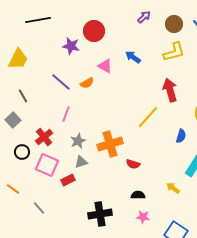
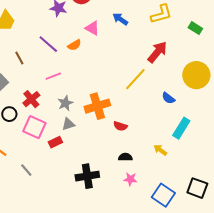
red arrow: (170, 90) -> (157, 52), turned 55
brown line: (23, 96) -> (19, 58), moved
pink line: (66, 114) -> (53, 76), turned 49
blue semicircle: (181, 136) -> (168, 98), turned 112

